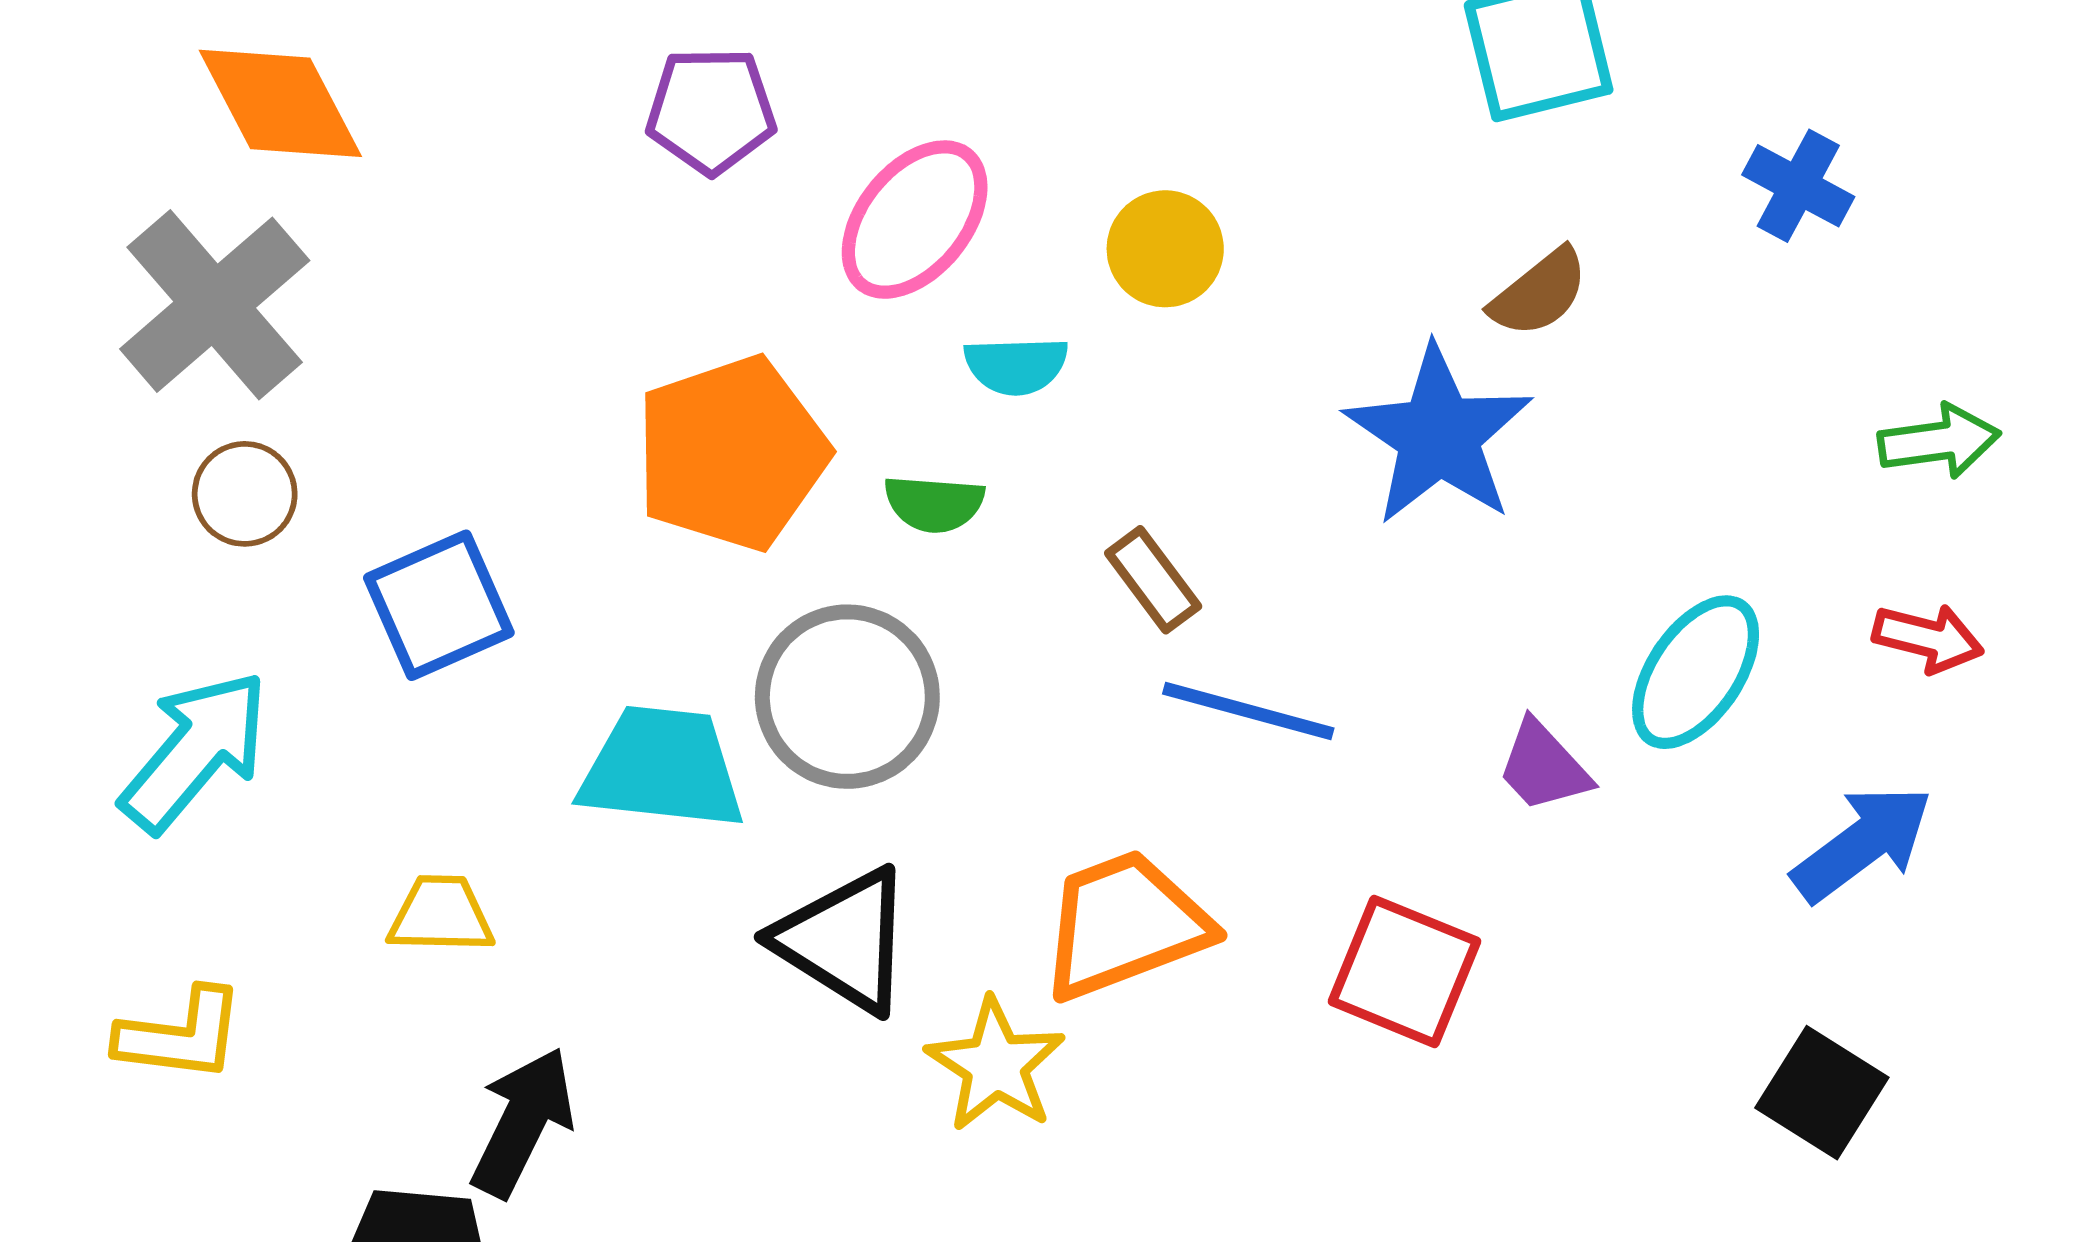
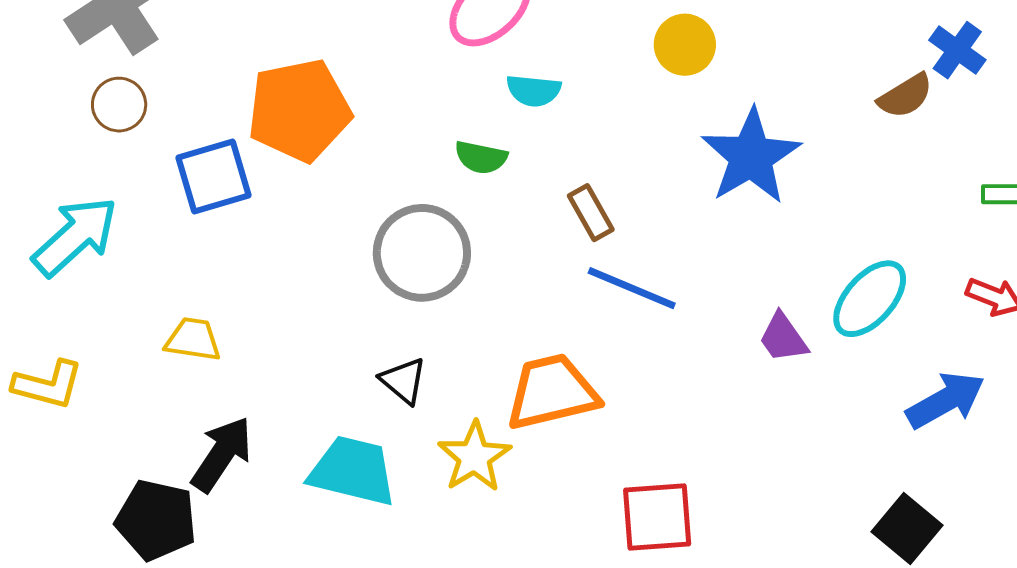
yellow circle: (1165, 249) -> (685, 45), moved
brown semicircle: (1539, 293) -> (905, 96), moved
orange pentagon: (732, 453) -> (299, 110), moved
cyan trapezoid: (662, 768) -> (353, 471), moved
black triangle: (844, 940) -> (403, 381), size x0.6
red square: (1404, 971) -> (657, 517), moved, turned -34

